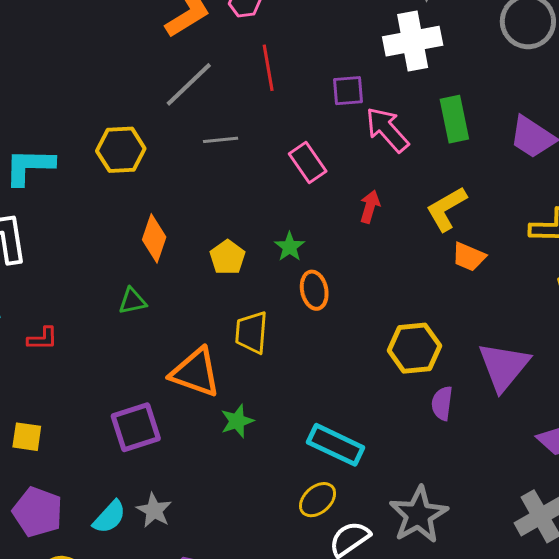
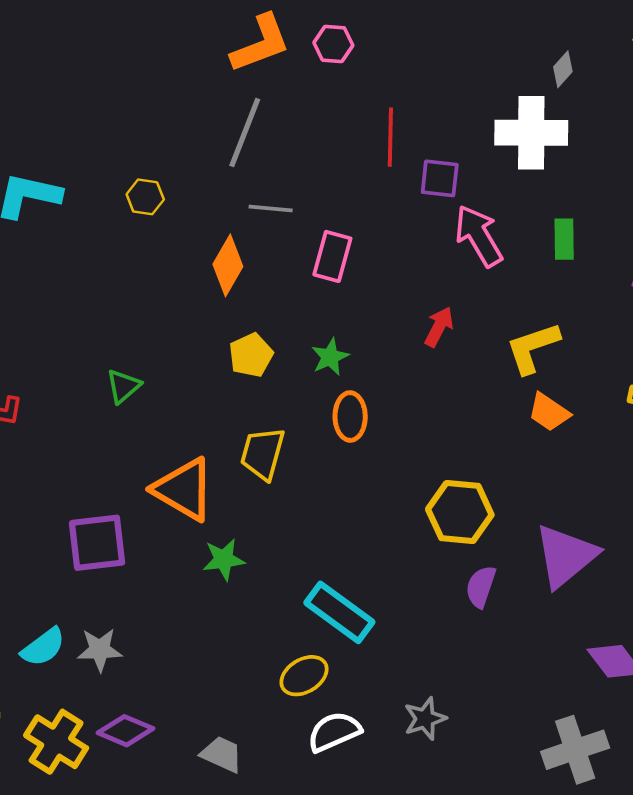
red line: (268, 68) -> (390, 137), moved
gray line: (189, 84) -> (245, 133), turned -36
green rectangle: (454, 119) -> (564, 239), size x0.7
yellow hexagon: (121, 150) -> (145, 197), size x0.6
pink rectangle: (308, 162) -> (332, 256), moved, turned 39
orange diamond: (154, 238) -> (228, 265), moved
green triangle: (132, 301) -> (123, 386), turned -40
gray star: (154, 510) -> (100, 650), turned 30
gray star: (419, 515) -> (425, 719), size x0.6

